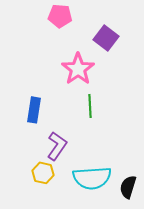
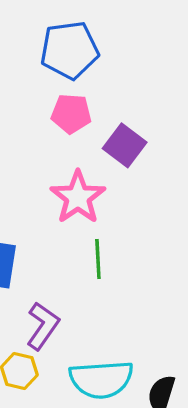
pink pentagon: (60, 16) -> (71, 114), moved

